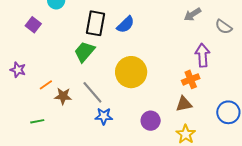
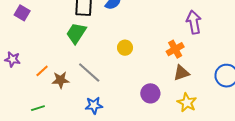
yellow circle: (131, 72) -> (125, 48), size x0.5
orange cross: (191, 79) -> (175, 49), moved
blue star: (104, 116) -> (94, 105), moved

